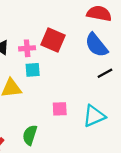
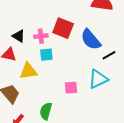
blue semicircle: (96, 45) -> (91, 40), moved
cyan triangle: (94, 116) -> (98, 79), moved

